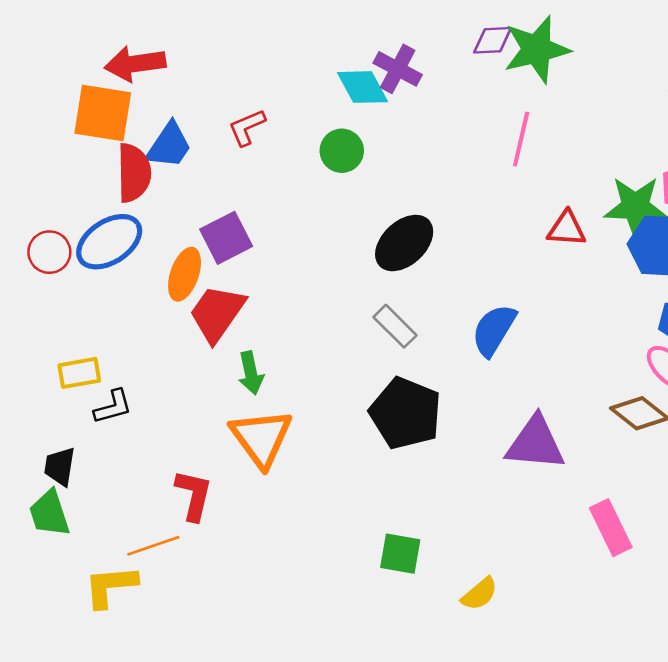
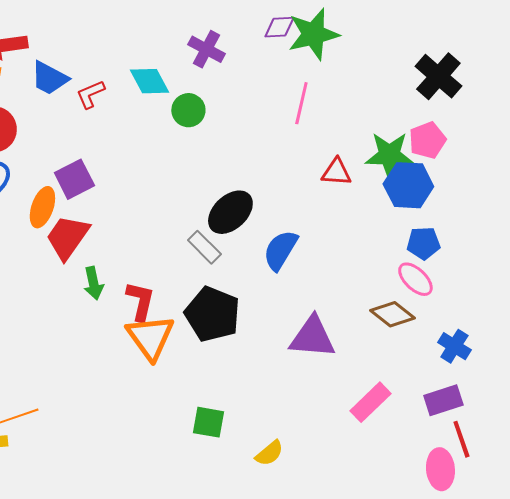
cyan diamond: (363, 87) -> (149, 81), moved
blue trapezoid: (169, 146) -> (49, 78), moved, turned 84
green circle: (342, 151) -> (188, 110), moved
black ellipse: (404, 243) -> (230, 212), moved
orange triangle: (261, 438) -> (150, 337), moved
red L-shape: (194, 495) -> (140, 301), moved
pink rectangle: (611, 528) -> (370, 402), turned 72

